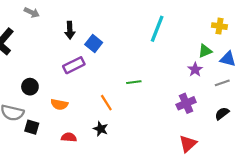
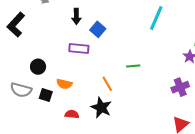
purple rectangle: (74, 65) -> (79, 48), turned 30
black square: (32, 127) -> (46, 95), moved
black star: (101, 129) -> (101, 108), size x1.5

